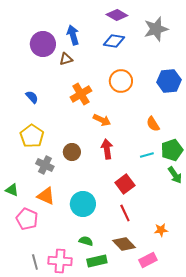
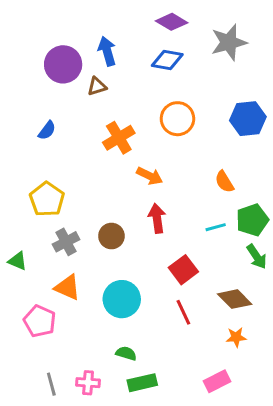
blue semicircle: (32, 97) -> (47, 130), moved, turned 80
brown circle: (72, 152) -> (111, 236), moved
gray cross: (45, 165) -> (66, 242), turned 36
green triangle: (12, 190) -> (18, 261), moved
brown diamond: (124, 244) -> (235, 299), moved
pink cross: (60, 261) -> (88, 383), size x0.7

